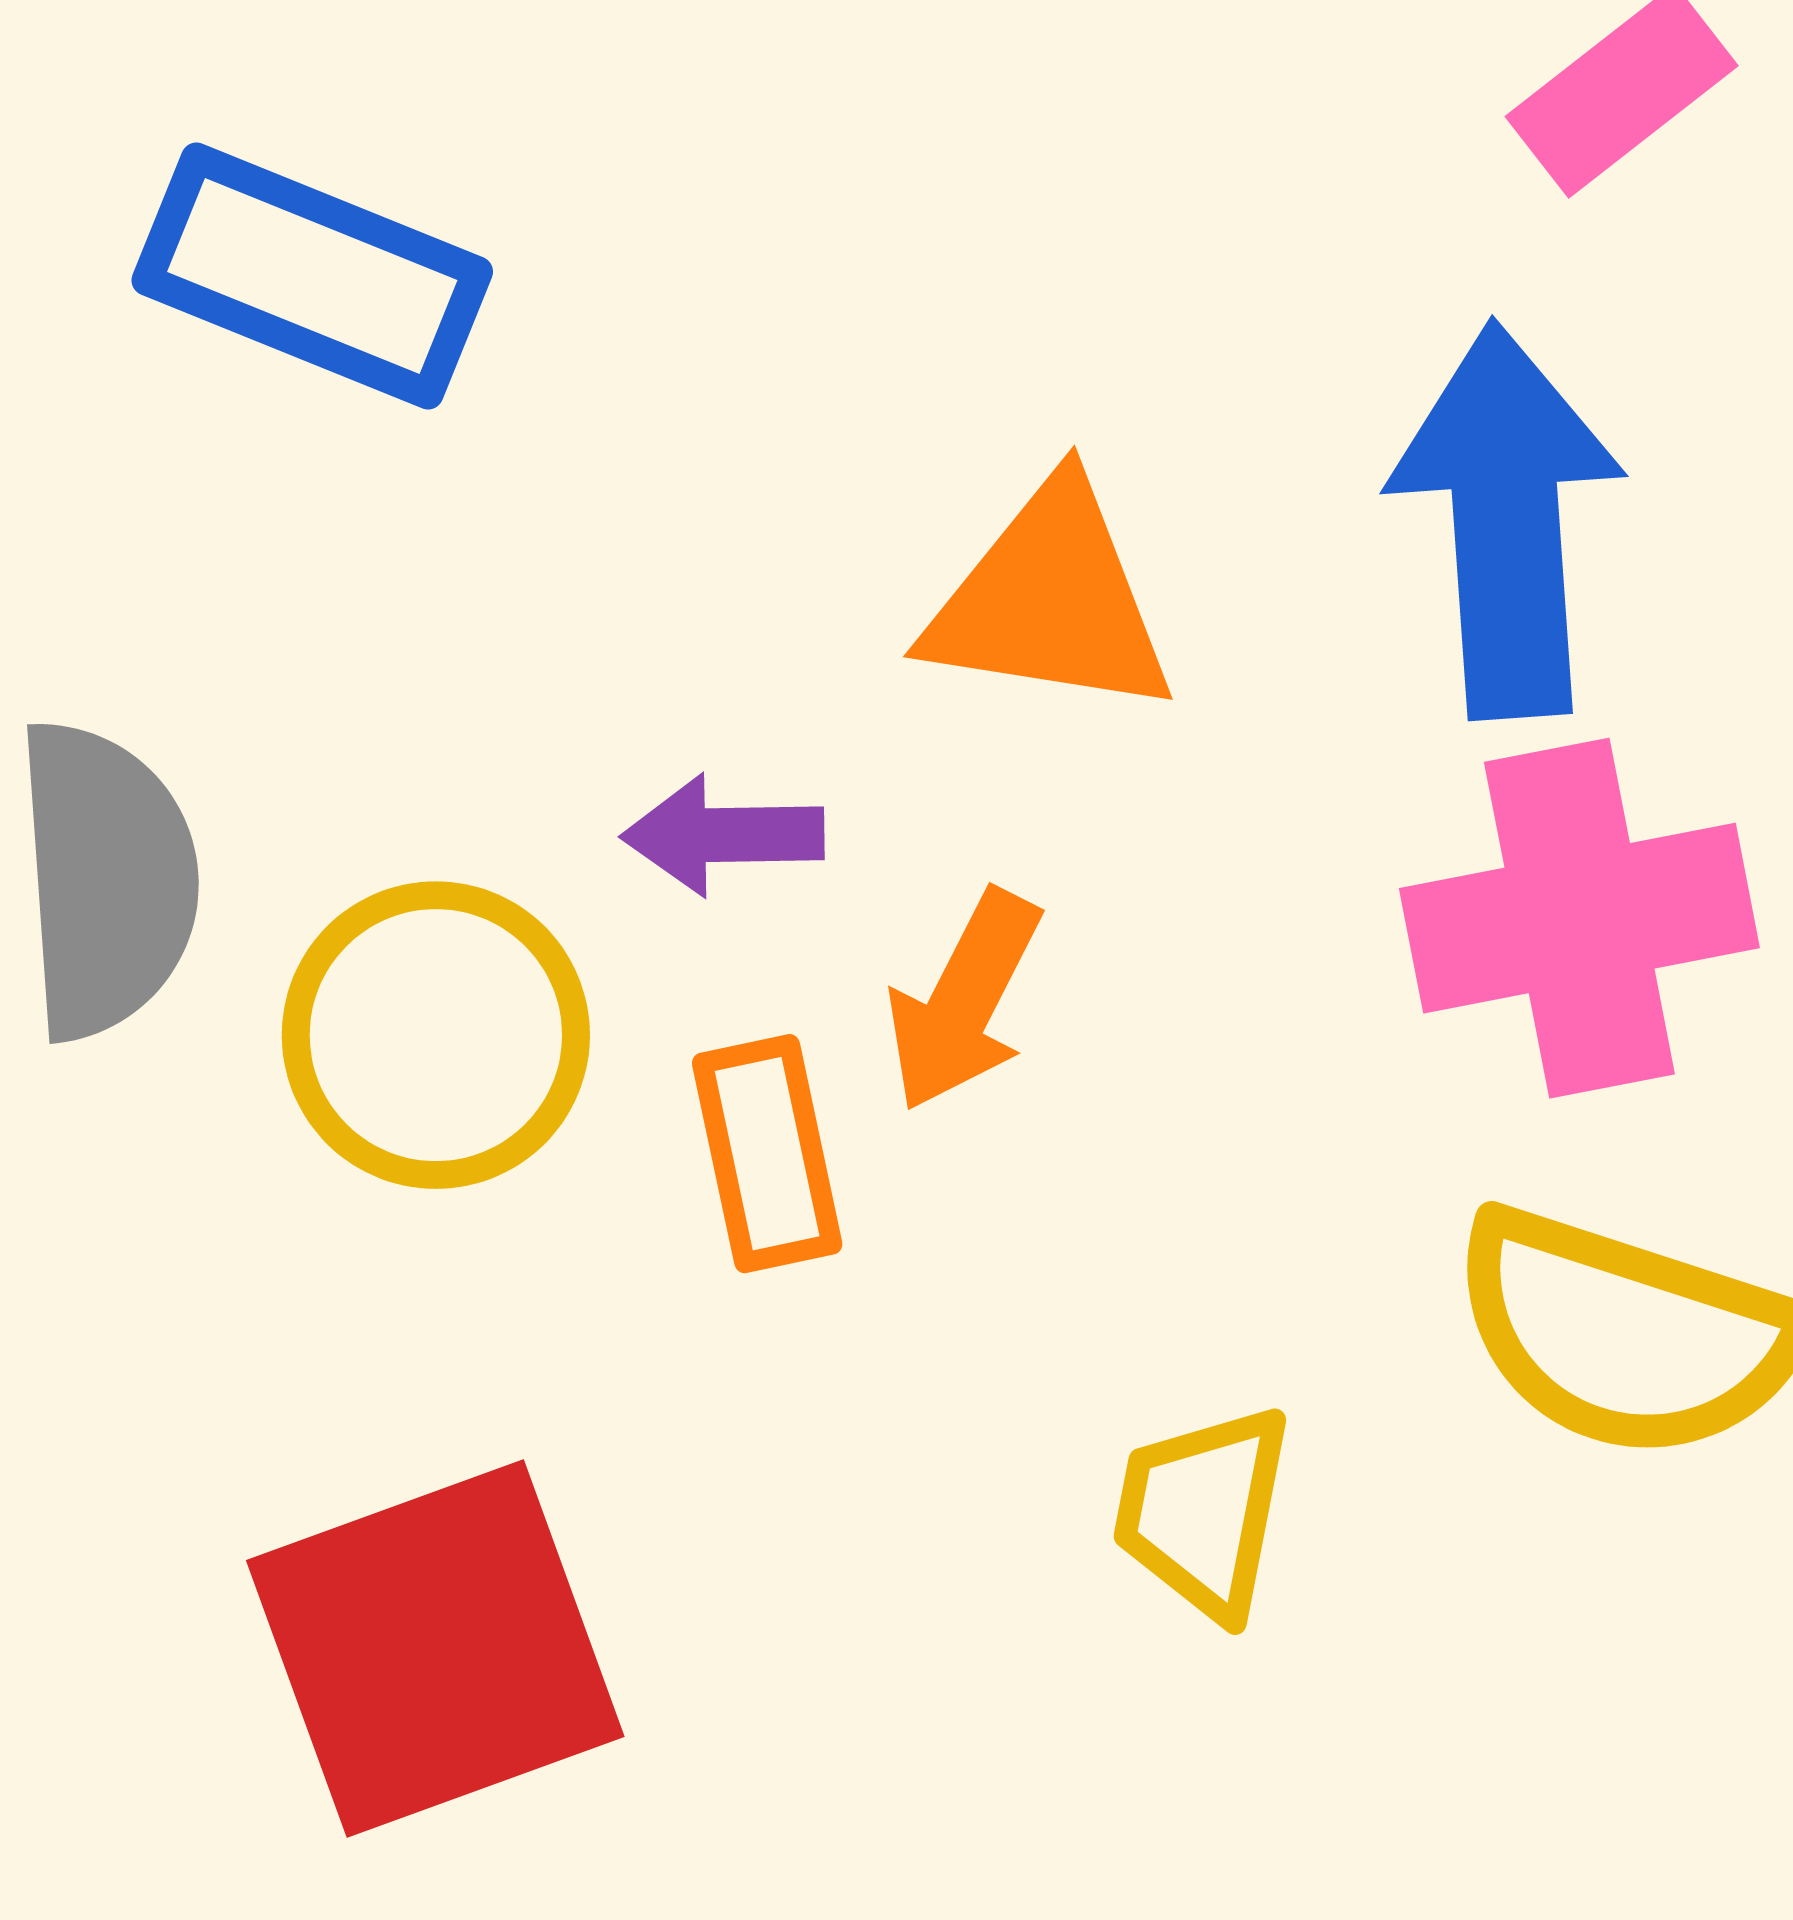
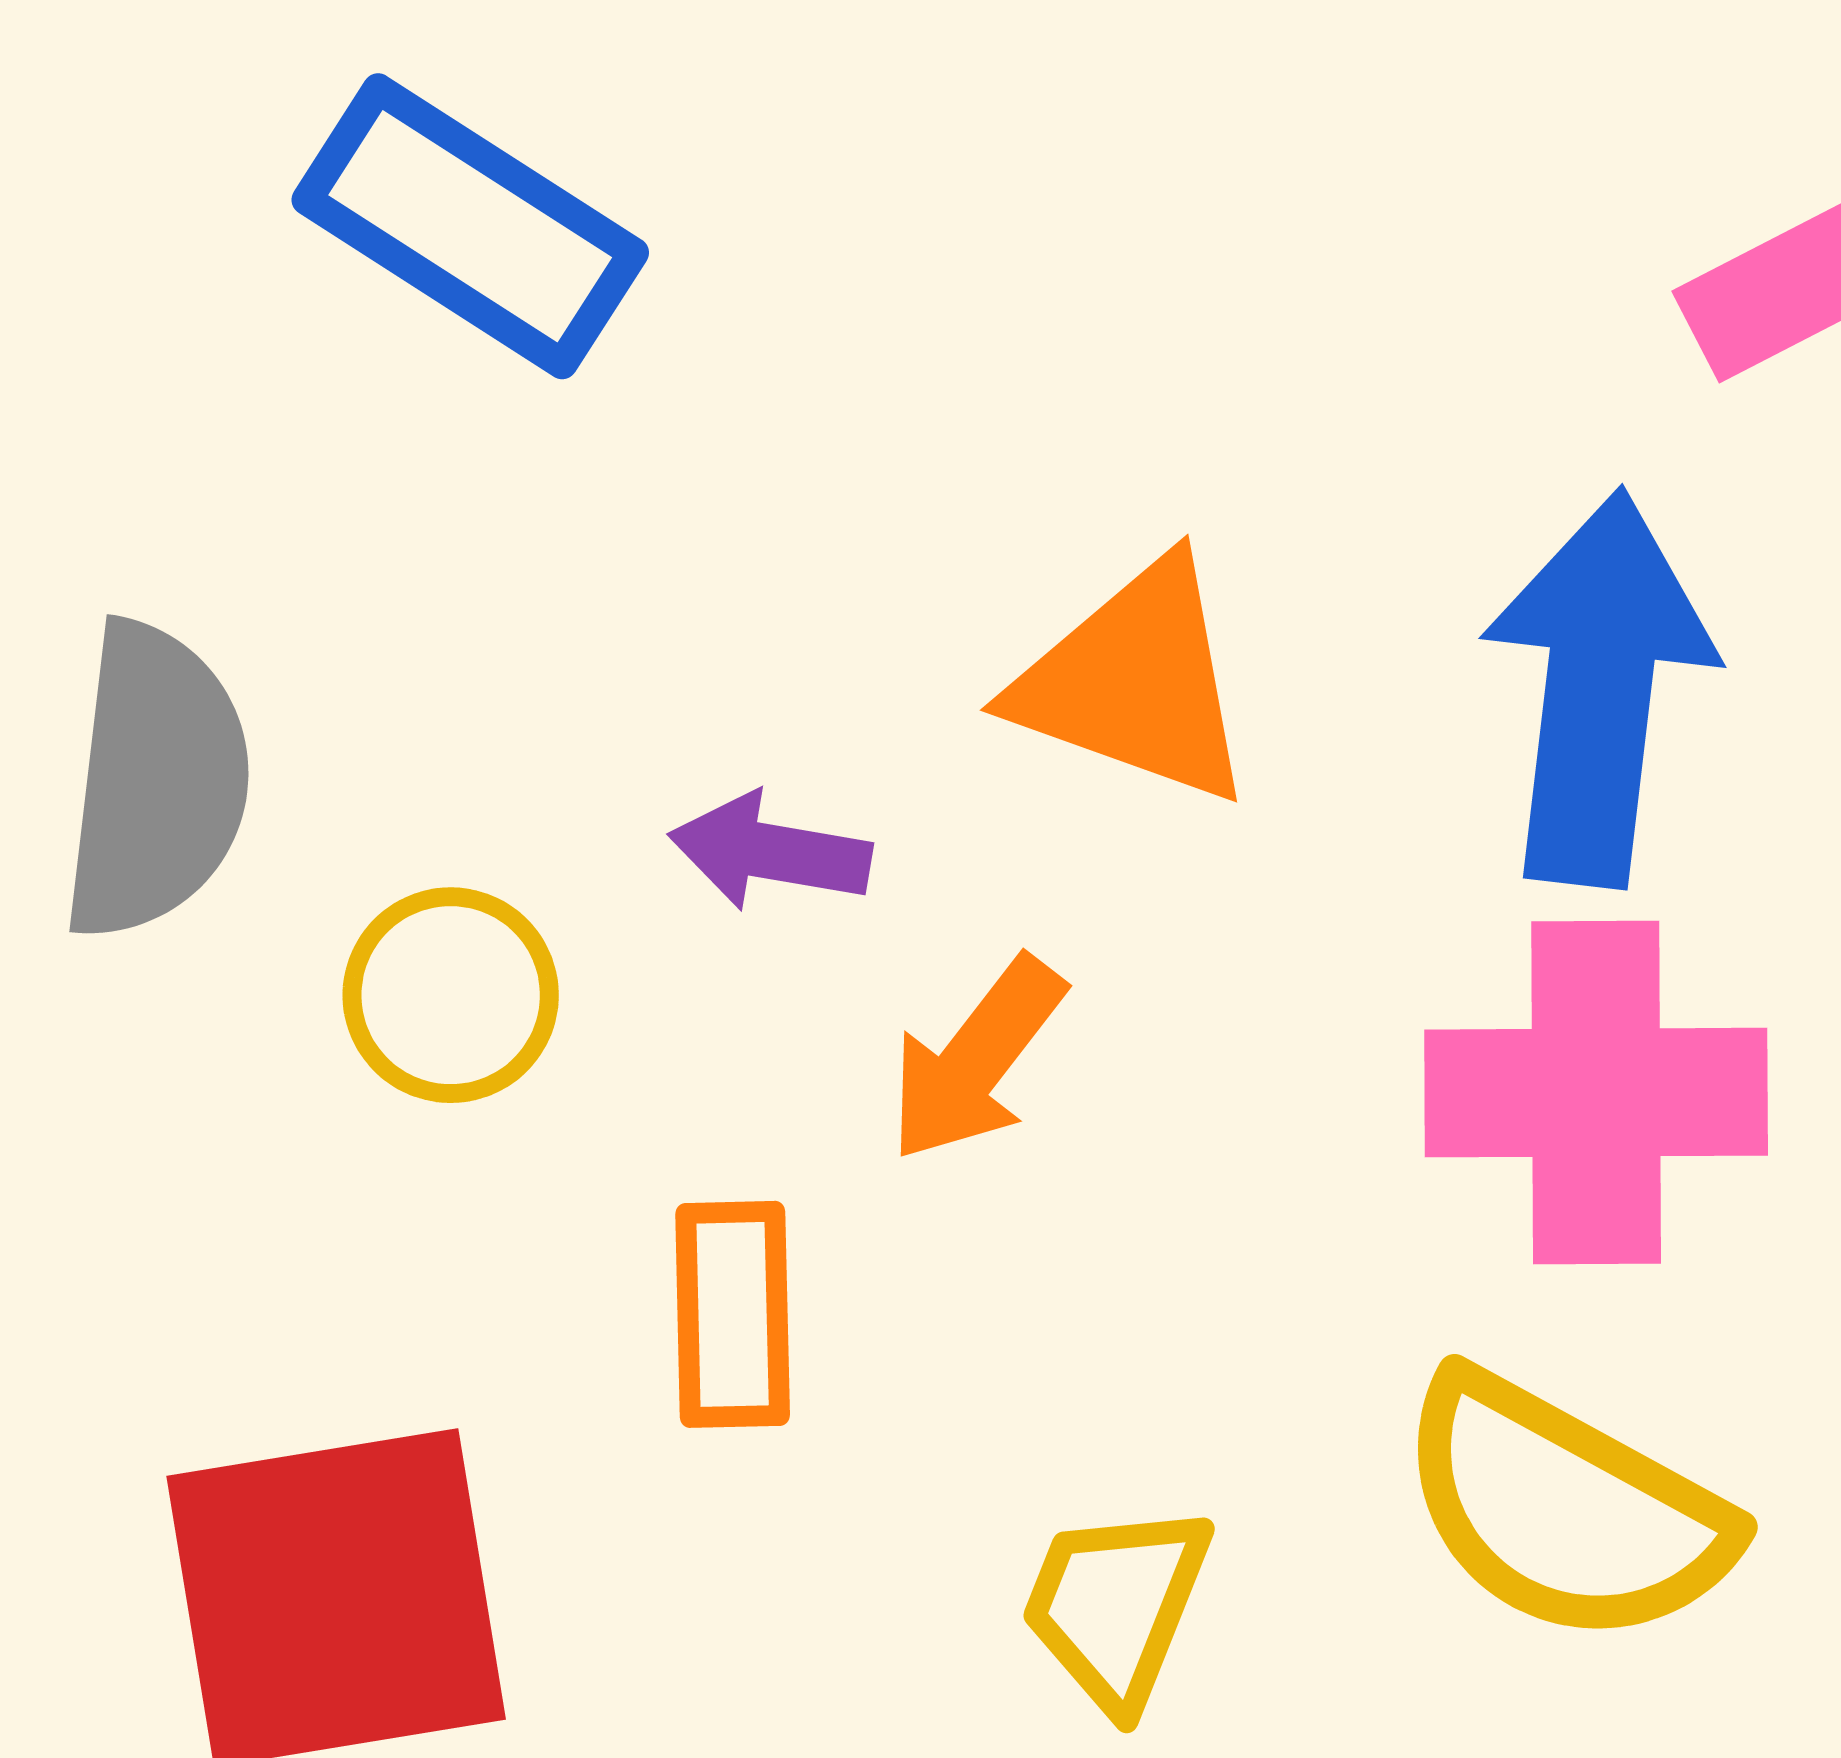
yellow circle: (436, 1035) -> (451, 995), size x0.7
orange rectangle: (767, 1154) -> (733, 1314), moved

